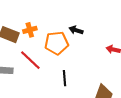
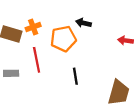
red line: (30, 60) -> (37, 60), turned 40

